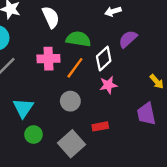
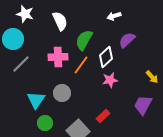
green semicircle: (78, 39) -> (84, 40), turned -70
gray circle: (70, 101) -> (62, 93), moved
purple trapezoid: (146, 114) -> (143, 105), turned 40
red rectangle: (100, 126) -> (103, 116), turned -32

